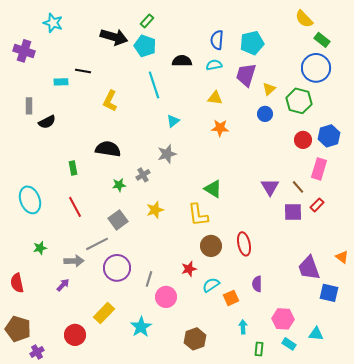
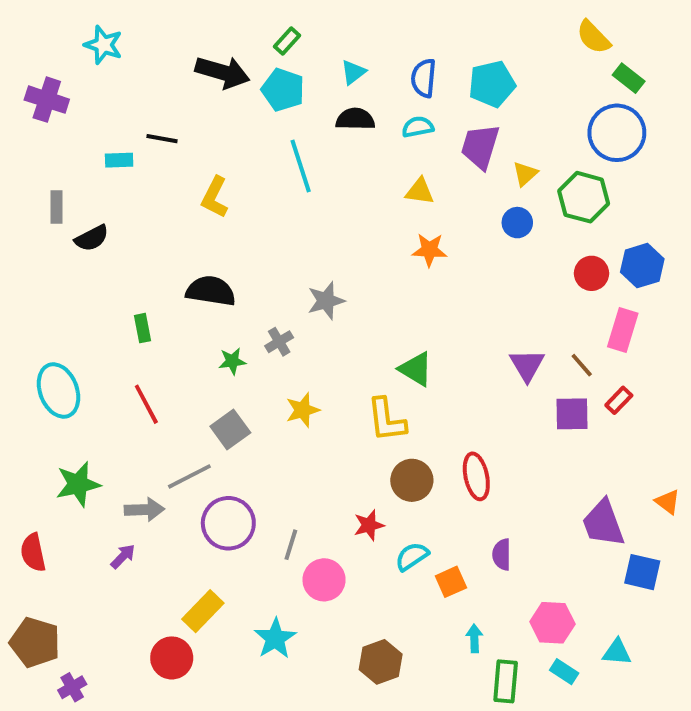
cyan triangle: (173, 121) -> (353, 72), moved
green star: (40, 248) -> (78, 484), size x1.6
red circle: (75, 335) -> (172, 658), moved
green rectangle: (259, 349) -> (506, 681), size x1.5

